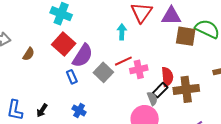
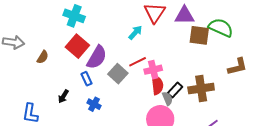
cyan arrow: (122, 32) -> (135, 33), turned 42
red semicircle: (167, 77) -> (157, 85), moved
black arrow: (42, 110) -> (63, 96), moved
blue cross: (79, 111) -> (94, 104), moved

